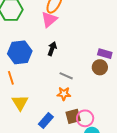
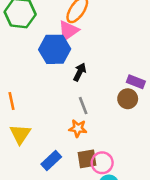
black arrow: (52, 49) -> (80, 72), moved
blue hexagon: (20, 52) -> (55, 49), moved
gray line: (66, 76) -> (83, 106), turned 40

